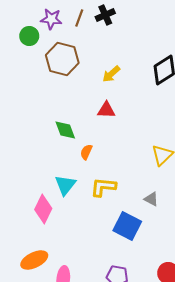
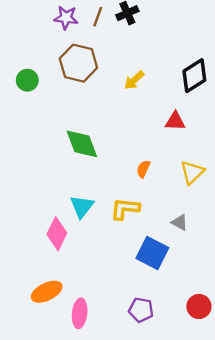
green circle: (29, 36) -> (27, 80), moved
red triangle: (106, 110) -> (175, 121), moved
green diamond: (65, 130) -> (82, 144), size x1.4
orange semicircle: (86, 152) -> (143, 169), moved

